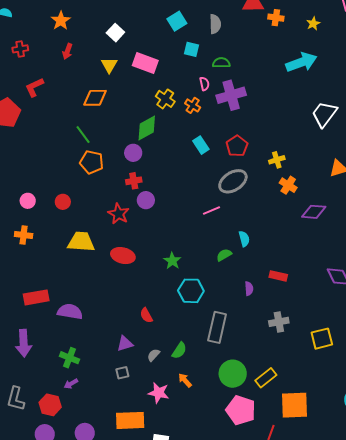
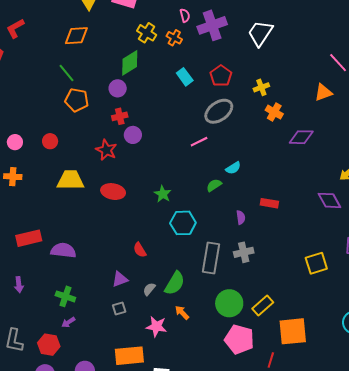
white trapezoid: (324, 114) -> (260, 33), moved
cyan semicircle: (244, 239) -> (233, 168), turned 77
gray cross: (279, 322) -> (244, 252), moved
purple arrow: (24, 343) -> (19, 285), size x0.6
green semicircle: (179, 351) -> (175, 283), size x1.4

